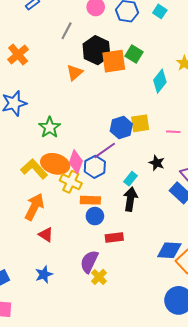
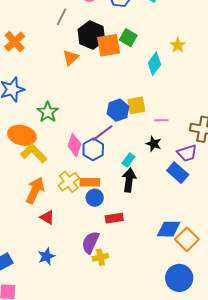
pink line: (173, 132) -> (161, 120), moved
orange ellipse: (55, 164) -> (22, 135), moved
yellow cross: (71, 182) -> (69, 182), moved, turned 30
yellow cross: (99, 277) -> (100, 257), turned 35

